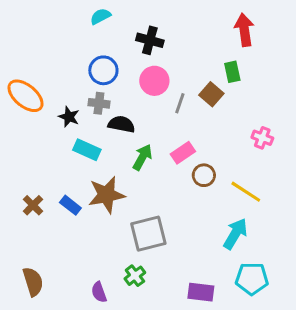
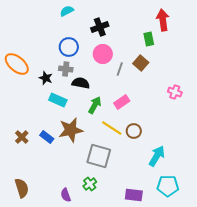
black cross: (150, 40) -> (100, 27), turned -36
green rectangle: (232, 72) -> (149, 39), moved
brown circle: (204, 175) -> (134, 131), moved
yellow line: (246, 192) -> (112, 128), moved
gray square: (148, 234) -> (99, 156), turned 30

